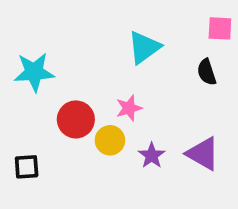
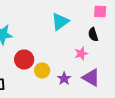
pink star: (129, 108) -> (81, 54), moved

